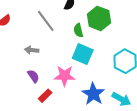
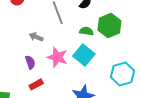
green semicircle: (78, 30) -> (86, 31), turned 96
pink star: (65, 76) -> (57, 57), moved

